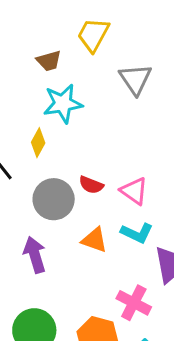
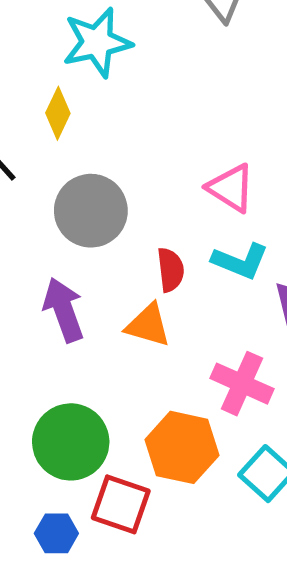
red semicircle: (91, 185) -> (171, 270), moved, turned -115
orange triangle: (94, 240) -> (148, 325), moved

